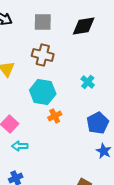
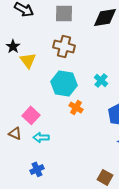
cyan cross: (88, 82) -> (101, 80), moved
orange cross: (55, 116) -> (76, 107), turned -32

